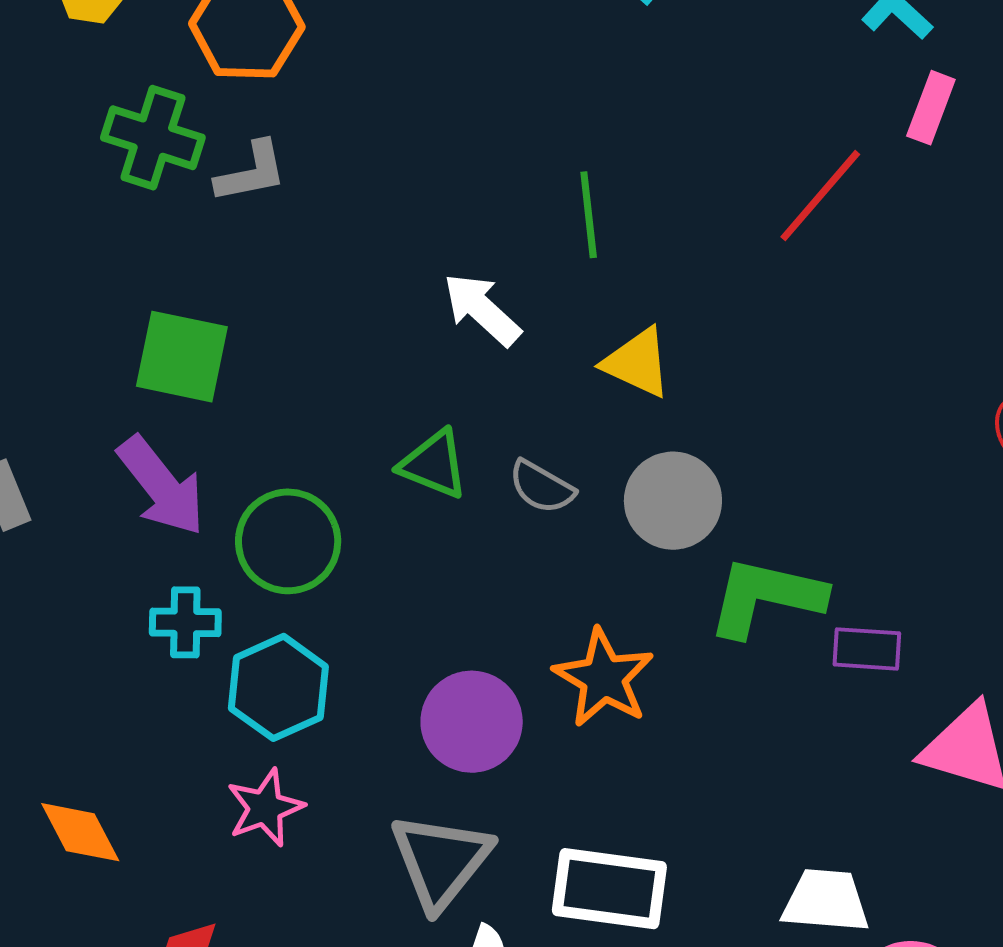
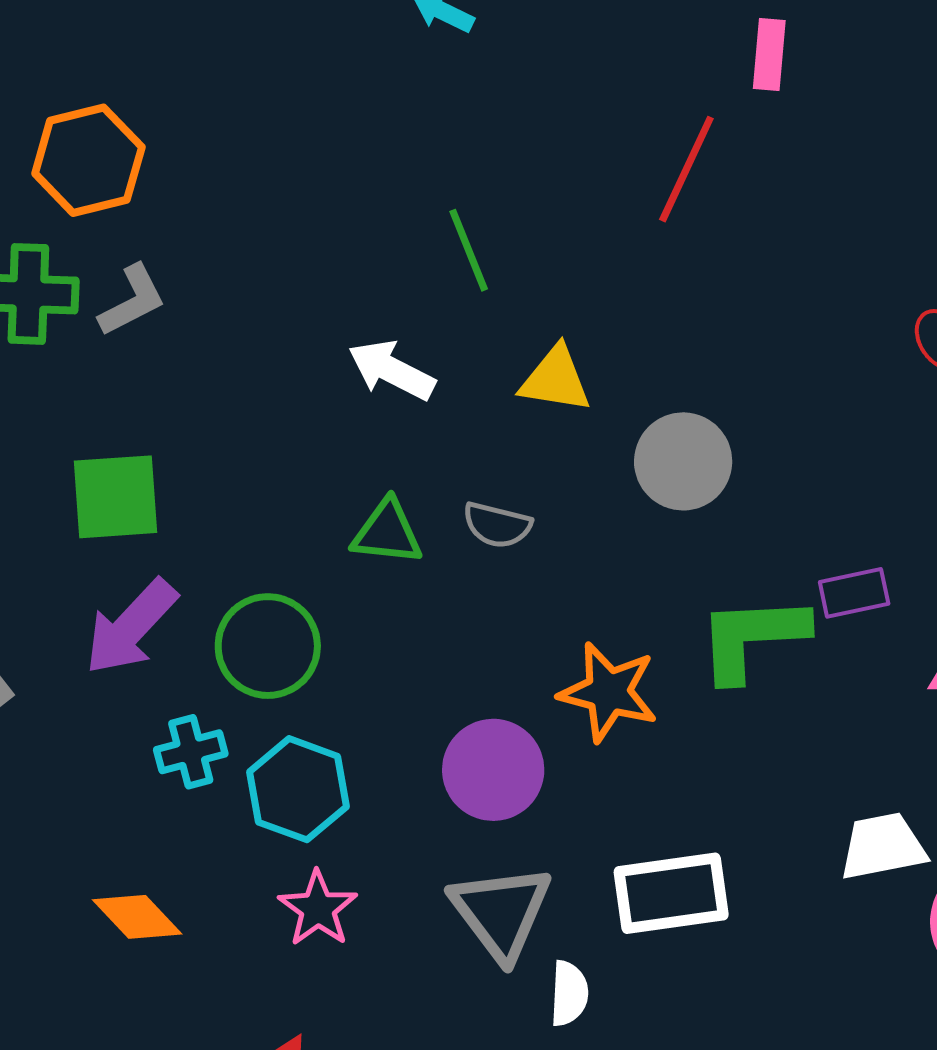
purple arrow: (161, 486) -> (131, 627), turned 97
gray circle: (673, 501) -> (683, 461), moved
green L-shape: (766, 597) -> (752, 638), moved
orange diamond: (80, 832) -> (137, 917), moved

